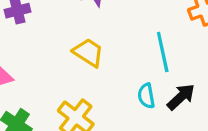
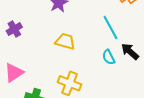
black arrow: (181, 97) -> (130, 51), turned -78

